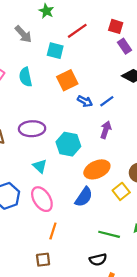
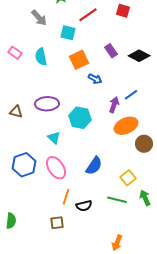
purple rectangle: (124, 46) -> (111, 51), moved
blue line: (107, 101) -> (131, 95), moved
orange ellipse: (97, 169) -> (126, 126), moved
yellow square: (121, 191) -> (128, 178), moved
black semicircle: (98, 260) -> (84, 206), moved

